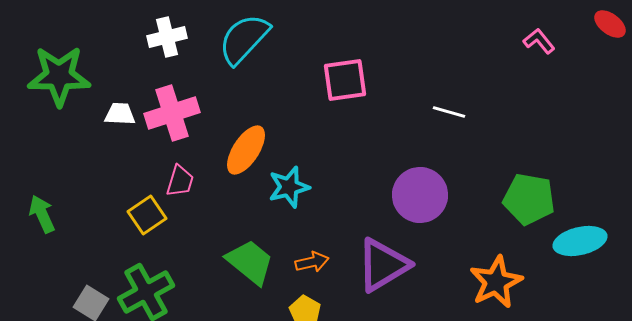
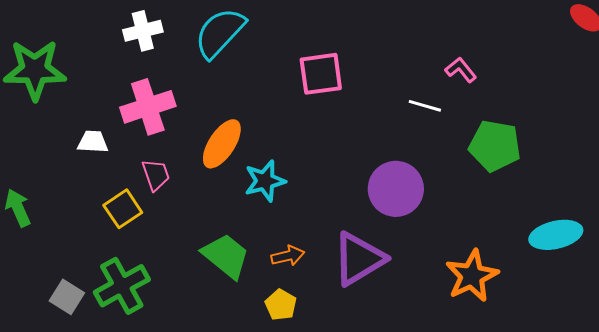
pink L-shape: (539, 41) -> (461, 70), moved
white trapezoid: (120, 114) -> (93, 142), moved
pink trapezoid: (180, 181) -> (156, 175), turned -36
green pentagon: (529, 199) -> (495, 146), moved

